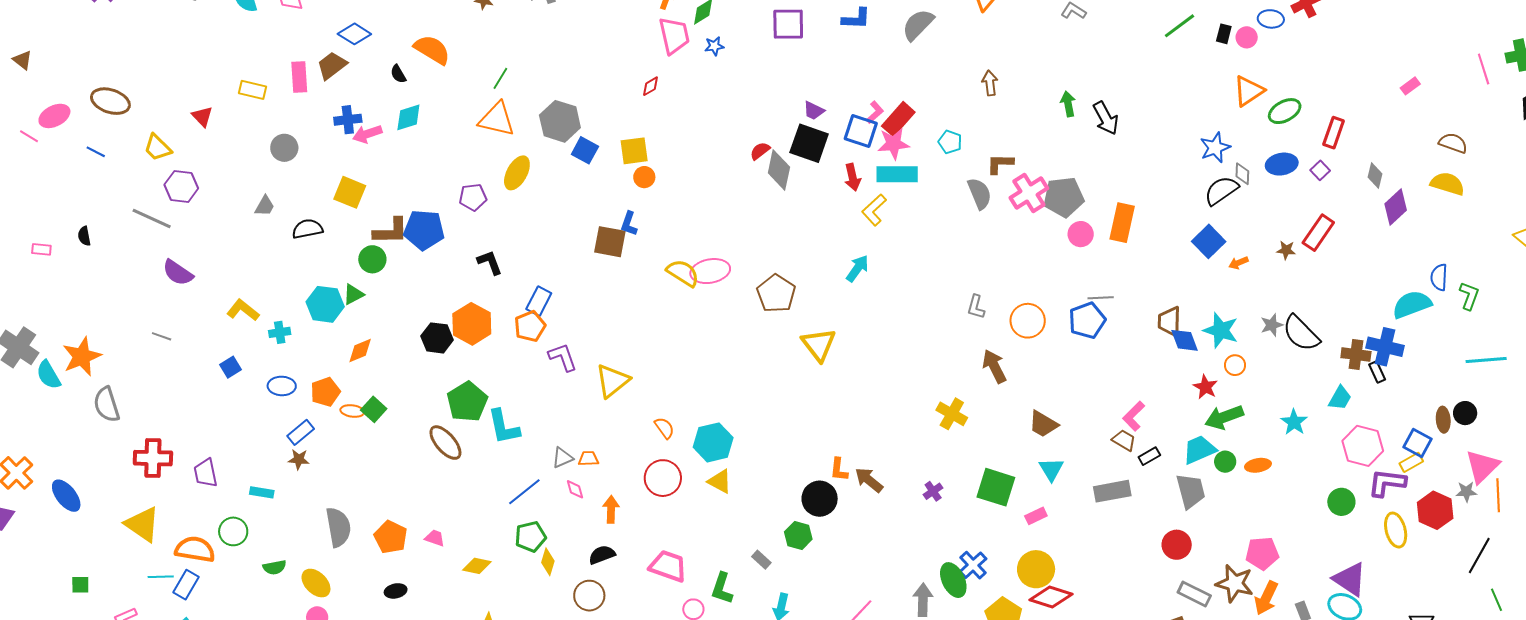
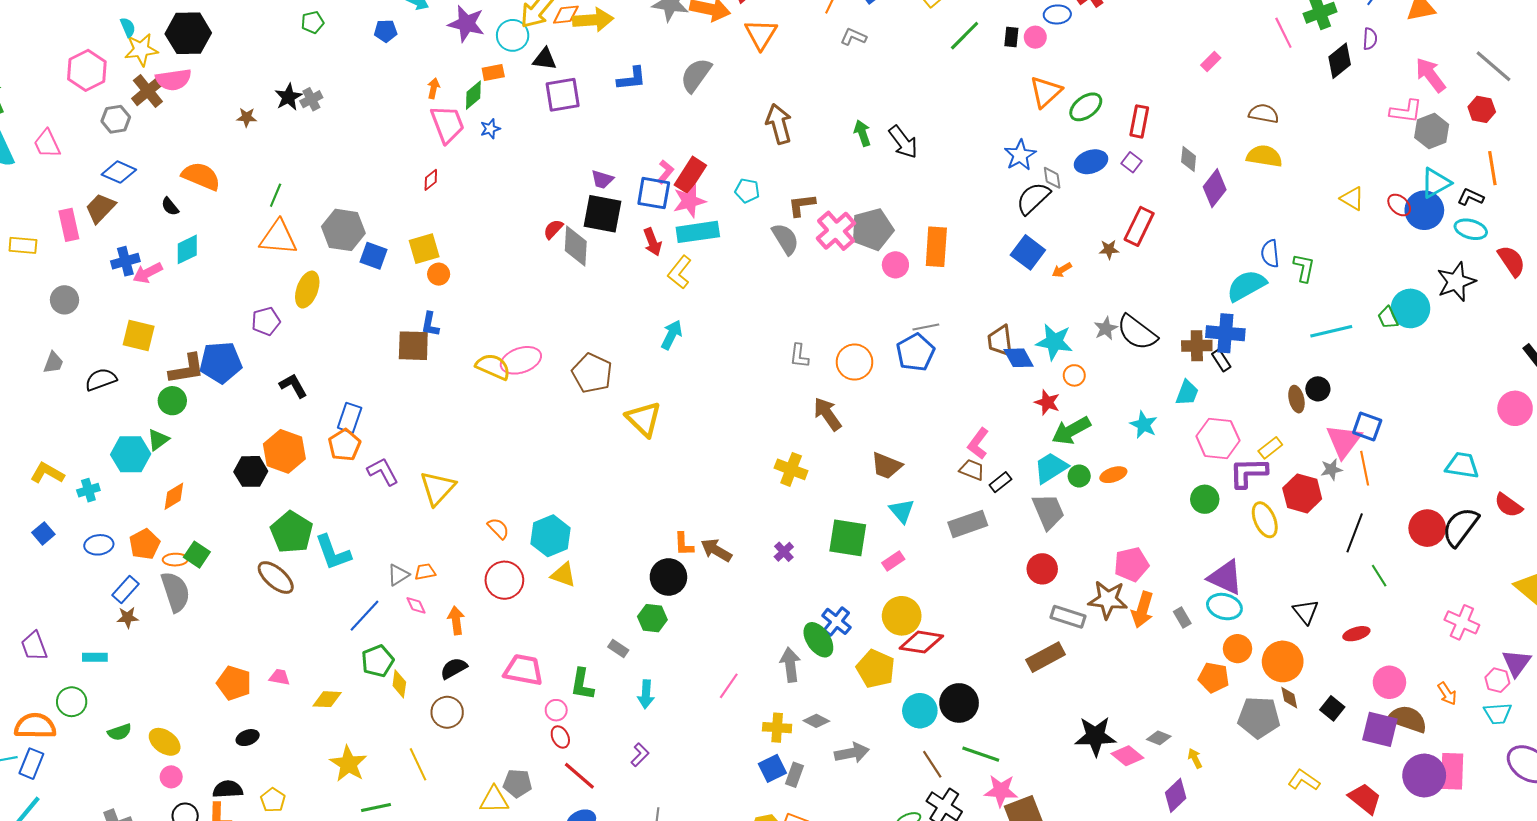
brown arrow: (990, 83) -> (779, 124), size x1.5
blue square: (1417, 443) -> (1367, 426), moved
gray semicircle: (338, 527) -> (175, 592), moved

